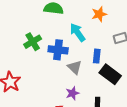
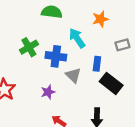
purple star: (72, 93) -> (48, 92), moved

